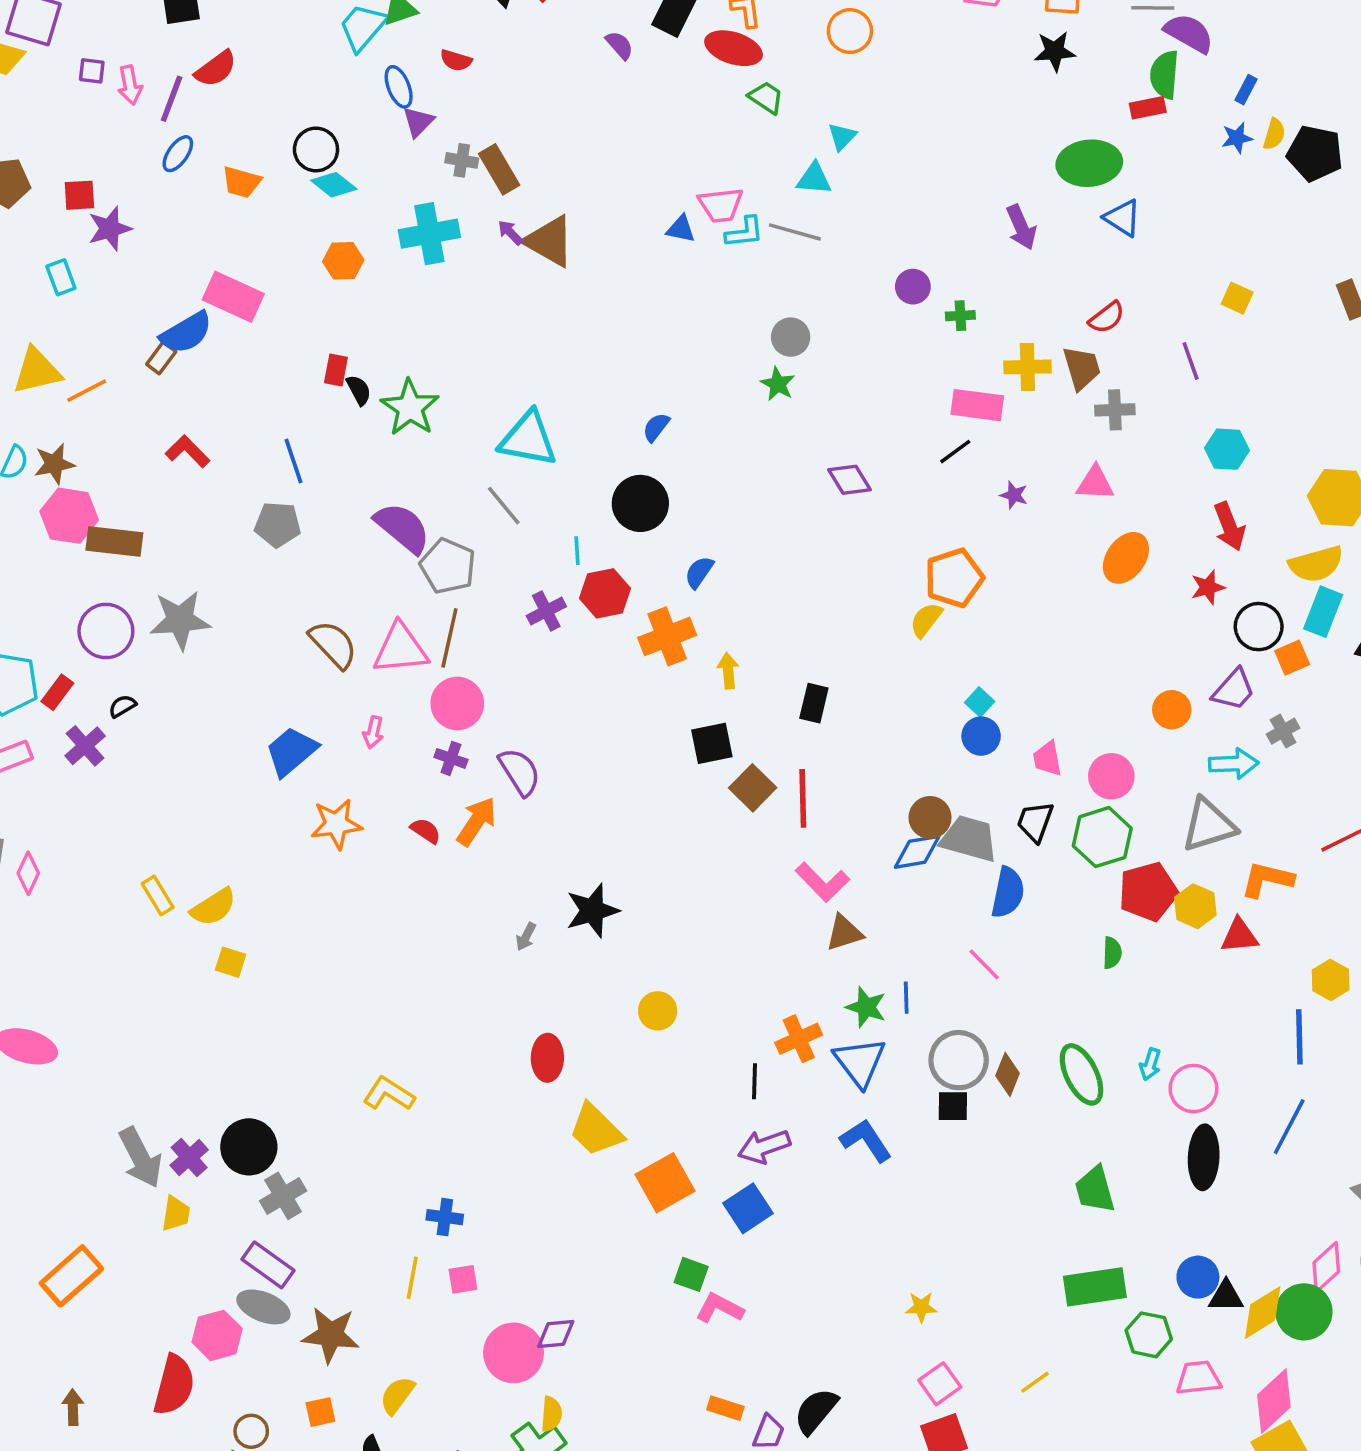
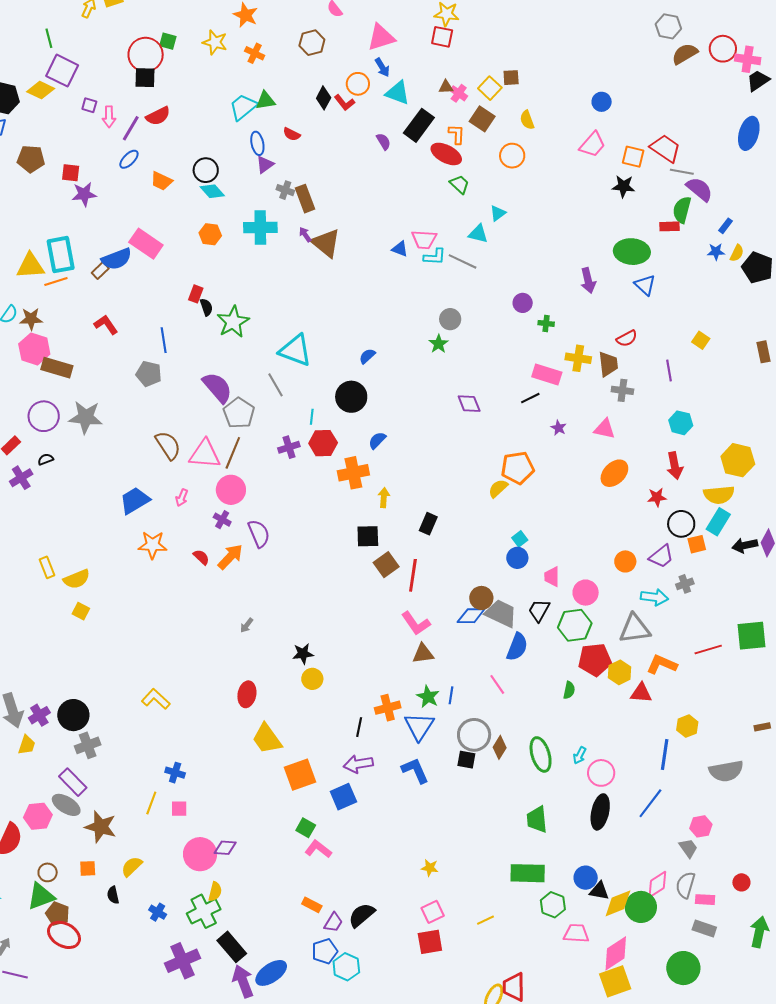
cyan rectangle: (61, 277) -> (61, 255), moved, size x1.8
black star: (592, 911) -> (303, 654), moved, size x0.7

